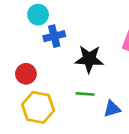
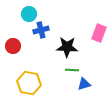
red circle: (26, 74) -> (13, 46), moved
green line: (85, 94) -> (72, 70), moved

